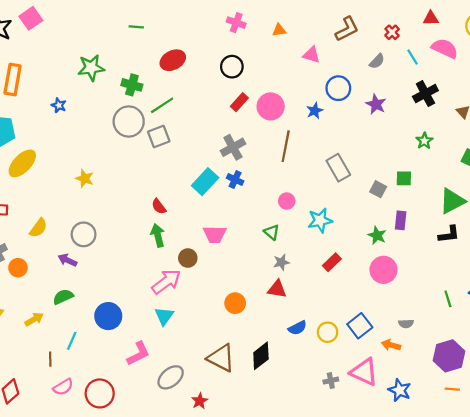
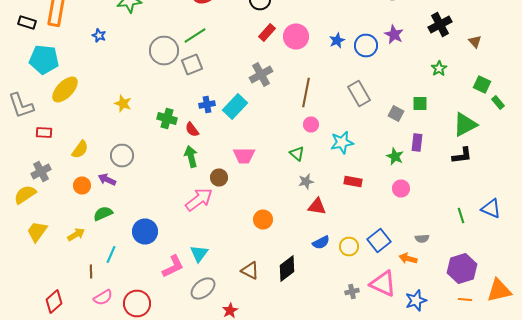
green cross: (132, 85) -> (167, 118), moved
blue circle: (338, 88) -> (366, 46), moved
brown line: (286, 146) -> (306, 92), moved
blue cross: (235, 180) -> (207, 104), moved, turned -35
red rectangle: (332, 262) -> (353, 182), turned 54
orange circle: (18, 268) -> (82, 186), moved
pink circle: (383, 270) -> (401, 188), size x0.7
red triangle: (277, 289) -> (317, 206), moved
cyan triangle: (164, 316) -> (199, 254), moved
brown triangle: (221, 358) -> (250, 270), size x0.7
blue star: (400, 390) -> (416, 300), turned 30

